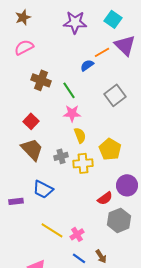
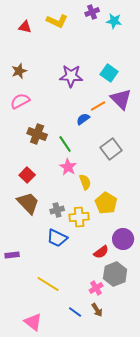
pink star: (72, 113) -> (68, 167), turned 30
yellow semicircle: (80, 135) -> (85, 182), moved
blue trapezoid: (43, 189) -> (57, 238), moved
pink cross: (77, 234) -> (96, 288), moved

